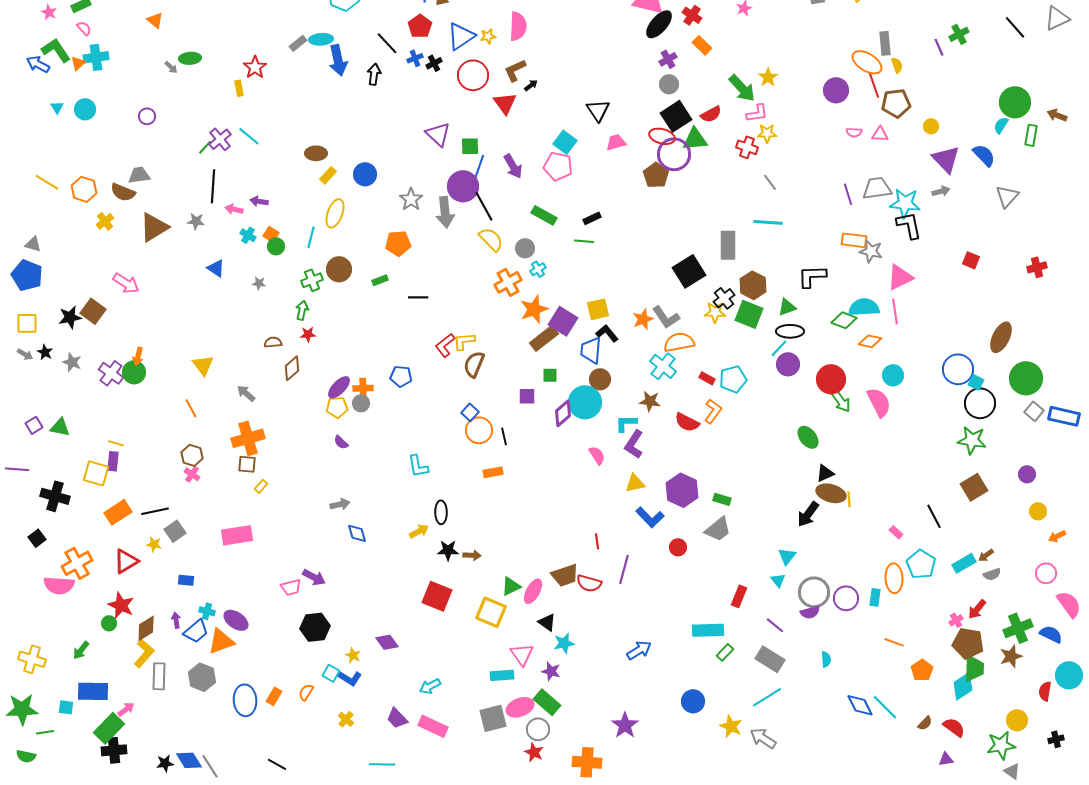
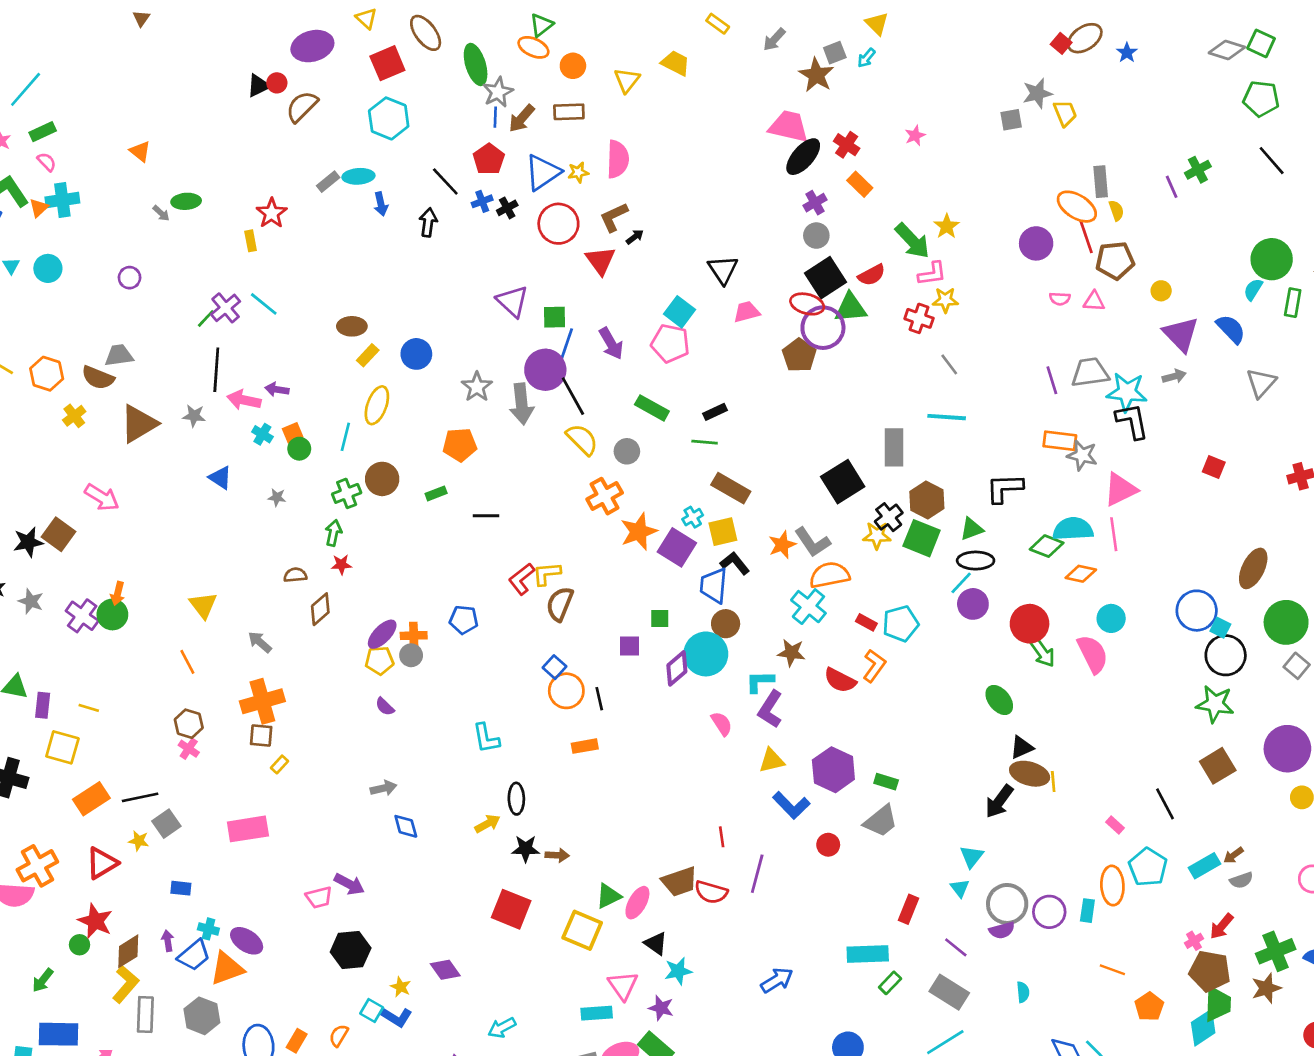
blue arrow: (338, 60) -> (381, 204), size x0.6
pink arrow: (234, 209) -> (244, 400), size x1.4
orange square: (271, 234) -> (293, 433), turned 35
cyan cross: (538, 269) -> (693, 517), moved
brown rectangle: (544, 338) -> (731, 488), moved, turned 68
purple rectangle: (113, 461) -> (43, 705), moved
purple circle: (1027, 474) -> (1287, 749), size x2.0

